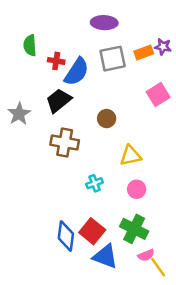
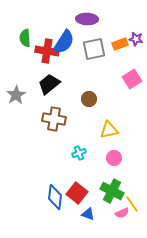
red cross: (56, 61) -> (47, 51), size x1.6
blue semicircle: (77, 72) -> (64, 42), moved
blue triangle: (105, 256) -> (88, 214), size x0.6
yellow line: (158, 267) -> (132, 204), moved

